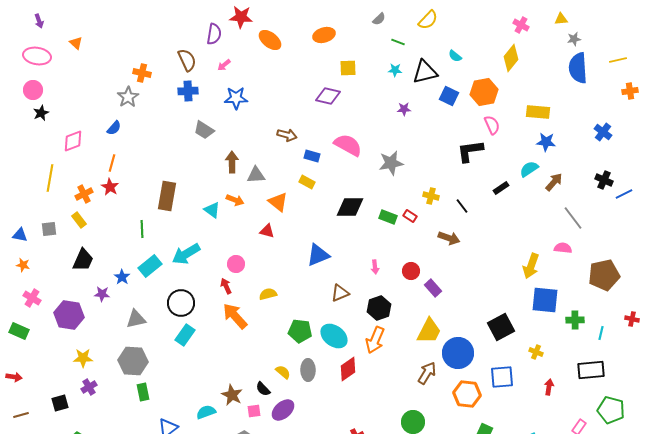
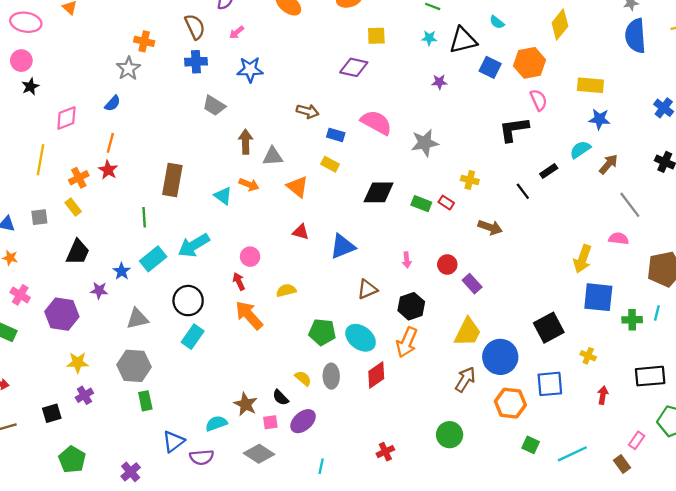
black line: (462, 206) -> (523, 191), moved
red triangle: (267, 231) -> (301, 232), moved
cyan line: (601, 333) -> (657, 313), moved

